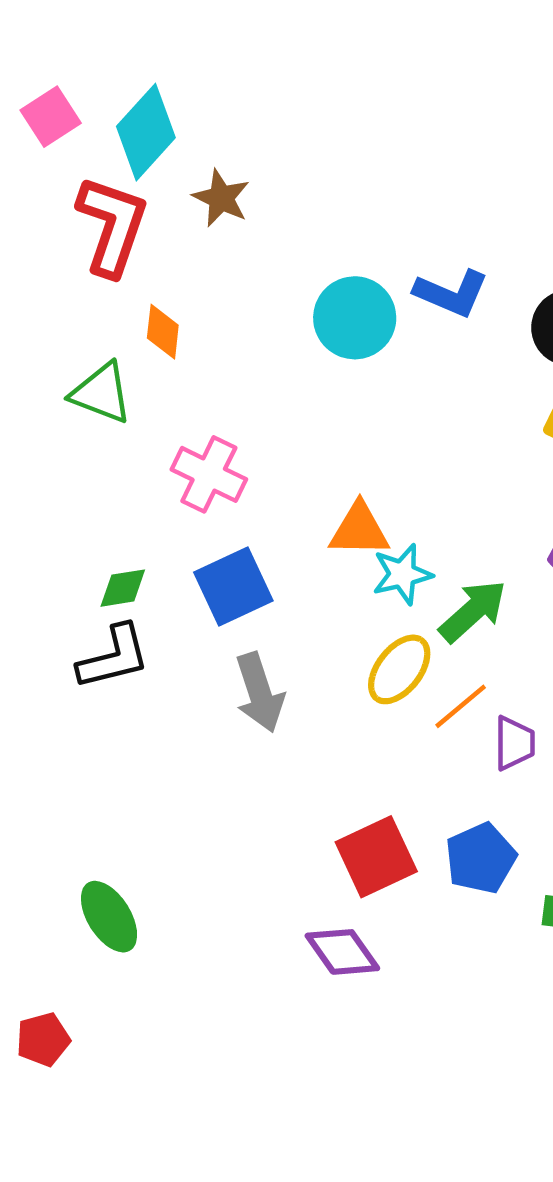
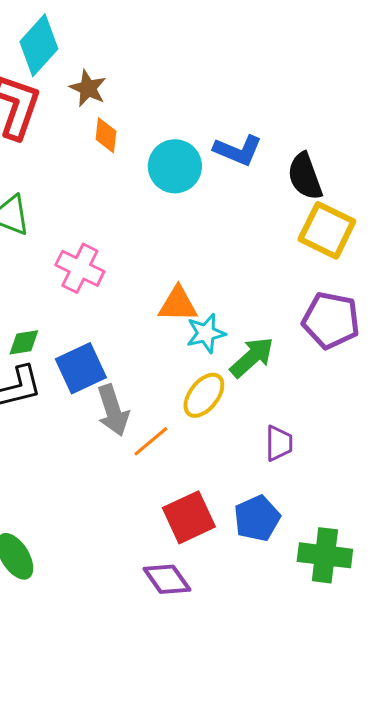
orange diamond: (163, 332) -> (106, 135), moved
blue square: (233, 587) -> (81, 368), moved
orange line: (461, 706) -> (151, 441), moved

